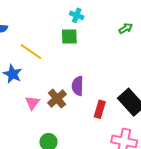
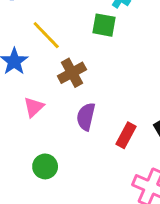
purple semicircle: (78, 86) -> (86, 117), moved
brown cross: (57, 99) -> (72, 73), moved

